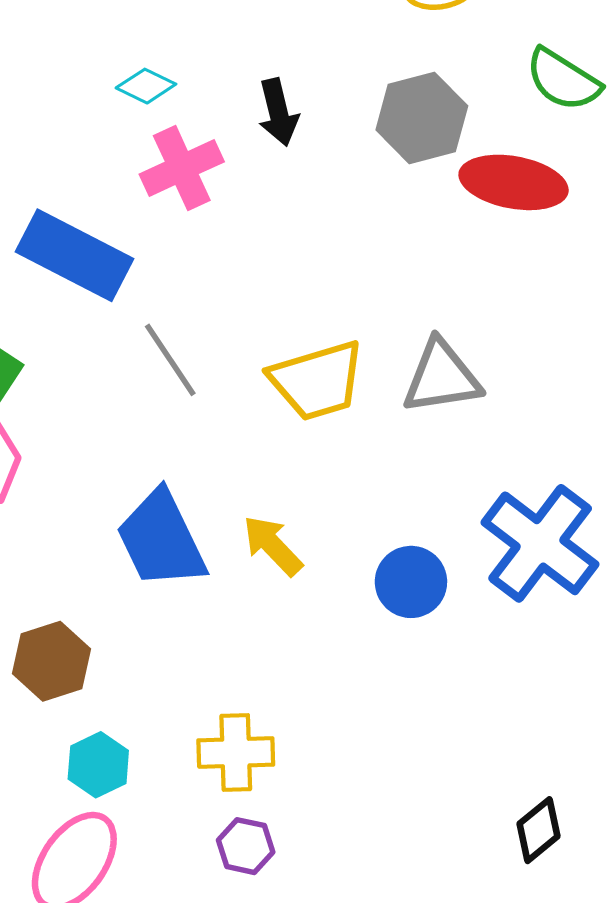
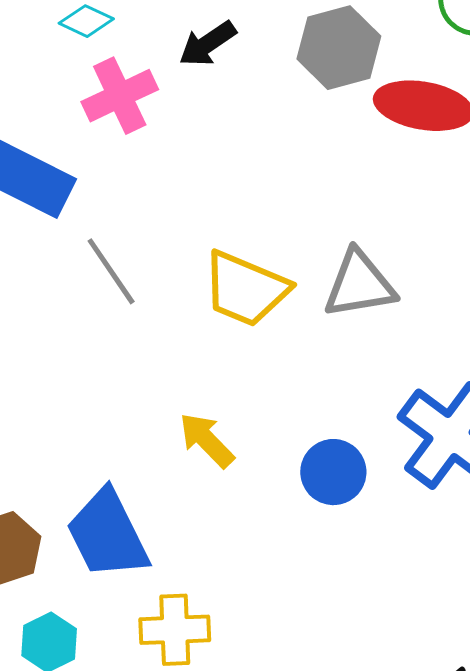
black arrow: (278, 112) -> (208, 44), turned 70
yellow trapezoid: (317, 381) -> (246, 289), turned 40
blue trapezoid: (161, 539) -> (107, 534), moved

